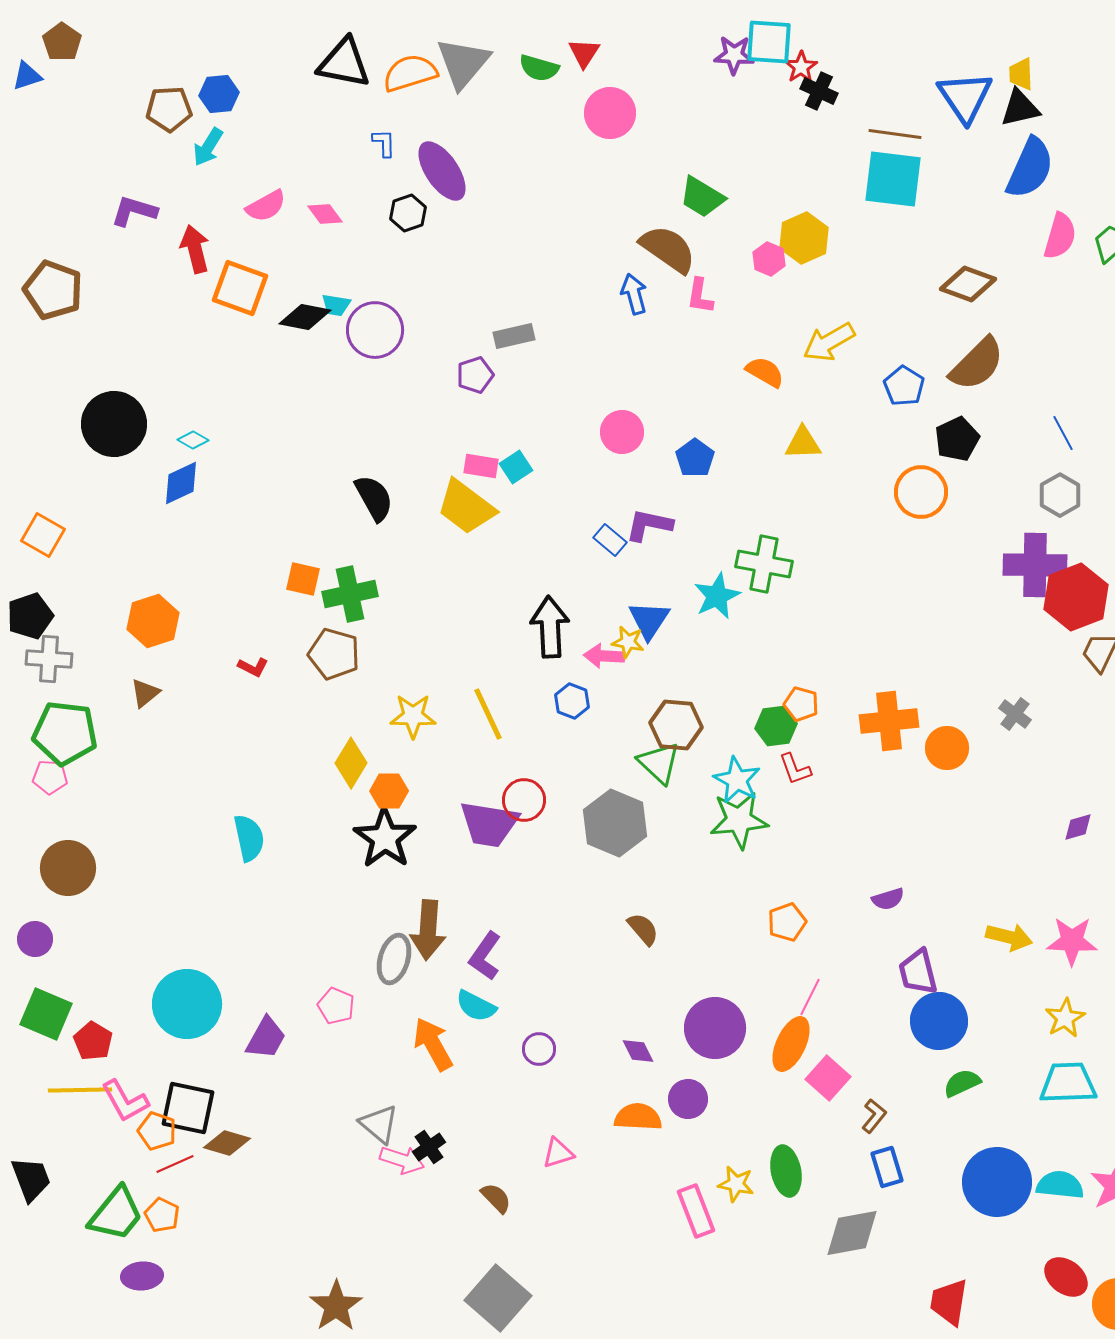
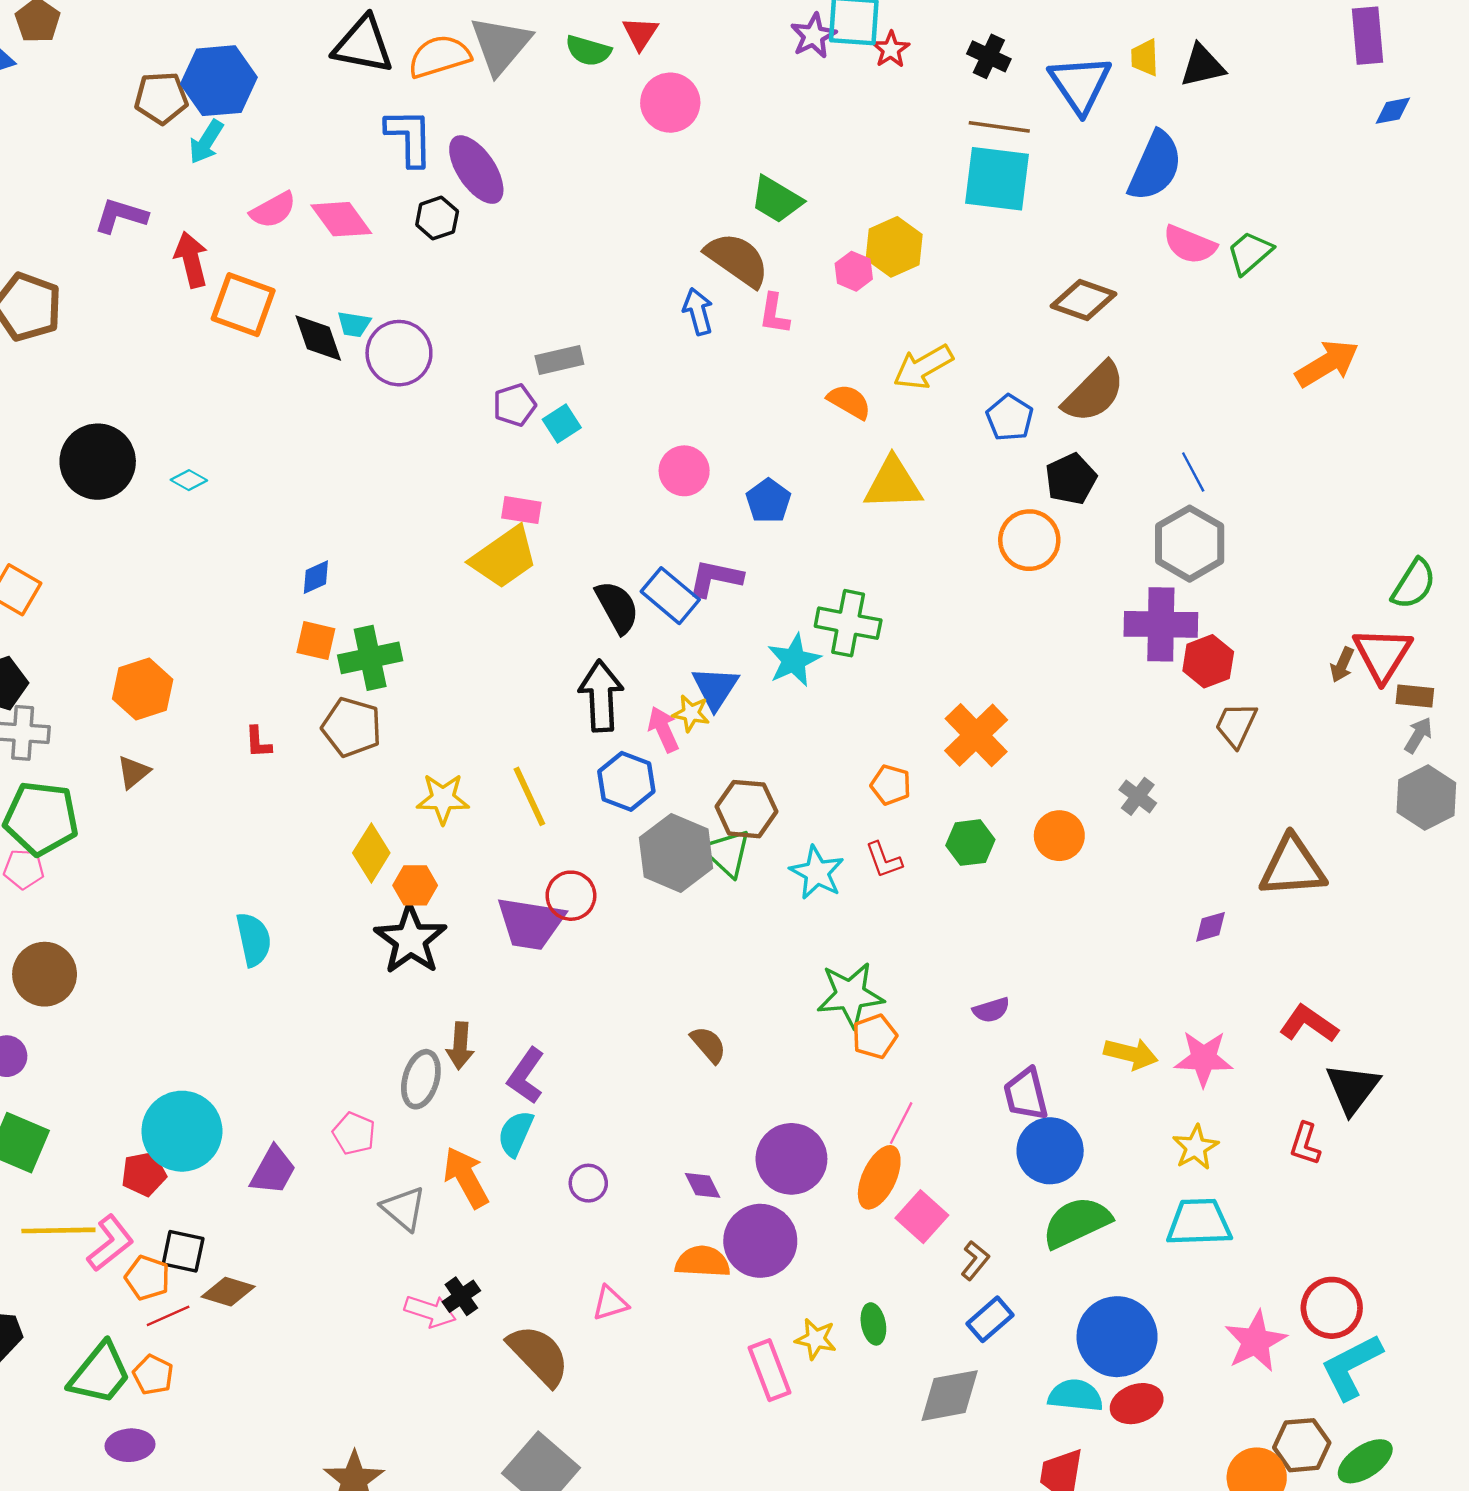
purple star: (734, 55) -> (813, 36), turned -30
black cross: (819, 91) -> (989, 56), moved
blue hexagon: (219, 94) -> (219, 81), size x1.6
black triangle: (1020, 108) -> (1202, 66), moved
blue L-shape: (384, 143) -> (409, 137), size x1.8
pink diamond: (325, 214) -> (341, 219), size x1.5
pink semicircle: (1060, 236) -> (1190, 245), turned 96
black diamond: (305, 317) -> (318, 338), turned 60
yellow triangle: (803, 443) -> (893, 484), size x1.4
cyan square: (516, 467) -> (562, 424), moved
blue diamond: (181, 483) -> (316, 577), moved, size x0.7
gray hexagon: (1060, 495) -> (1190, 544), size x1.5
black semicircle: (374, 498) -> (617, 607), moved
yellow trapezoid: (466, 507) -> (504, 557), turned -72
blue rectangle: (610, 540) -> (670, 596), size x1.5
red hexagon: (1076, 597) -> (1208, 661), size x0.7
pink arrow: (604, 656) -> (663, 729), turned 63
red L-shape: (253, 667) -> (258, 742), turned 60
blue hexagon: (572, 701) -> (626, 781), size x1.4
orange cross: (889, 721) -> (976, 735), moved, turned -38
green hexagon: (776, 726) -> (970, 843), moved
green star: (739, 820) -> (850, 995), moved
gray hexagon: (615, 823) -> (676, 853), moved
brown arrow: (428, 930) -> (460, 1046), size x0.7
cyan semicircle: (476, 1006) -> (516, 1133), turned 87
red pentagon: (93, 1041) -> (144, 1174), moved, turned 30
green semicircle: (962, 1083) -> (1077, 1222), size x1.6
purple circle: (688, 1099) -> (760, 1241), size x1.6
pink L-shape: (125, 1101) -> (110, 1243), turned -99
black square: (188, 1108) -> (183, 1251), size x0.7
gray triangle: (379, 1124) -> (404, 1209), moved
blue rectangle: (887, 1167) -> (990, 1319), turned 66
green ellipse: (786, 1171) -> (873, 1324), size x0.7
cyan semicircle: (1060, 1185) -> (1075, 1396), moved
brown semicircle: (496, 1198) -> (539, 1355), size x1.8
red ellipse: (1066, 1277) -> (1137, 1404), moved, turned -57

